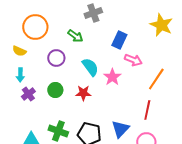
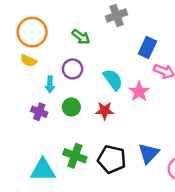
orange circle: (35, 27) -> (32, 32), moved
green arrow: (75, 36) -> (81, 37), moved
cyan arrow: (20, 75) -> (50, 84), moved
purple cross: (28, 94) -> (39, 112), turned -32

